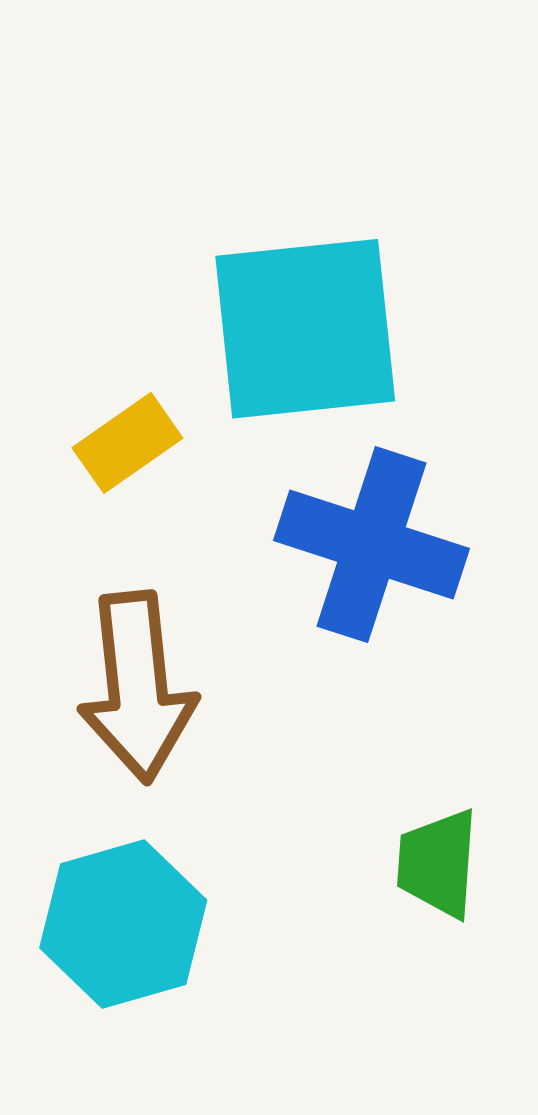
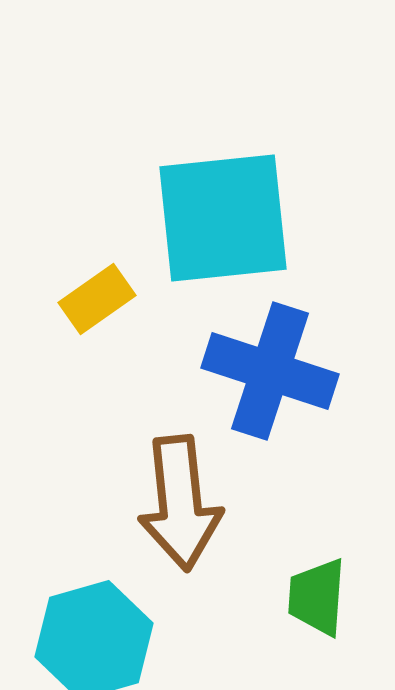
brown arrow: (137, 687) -> (180, 503), moved

